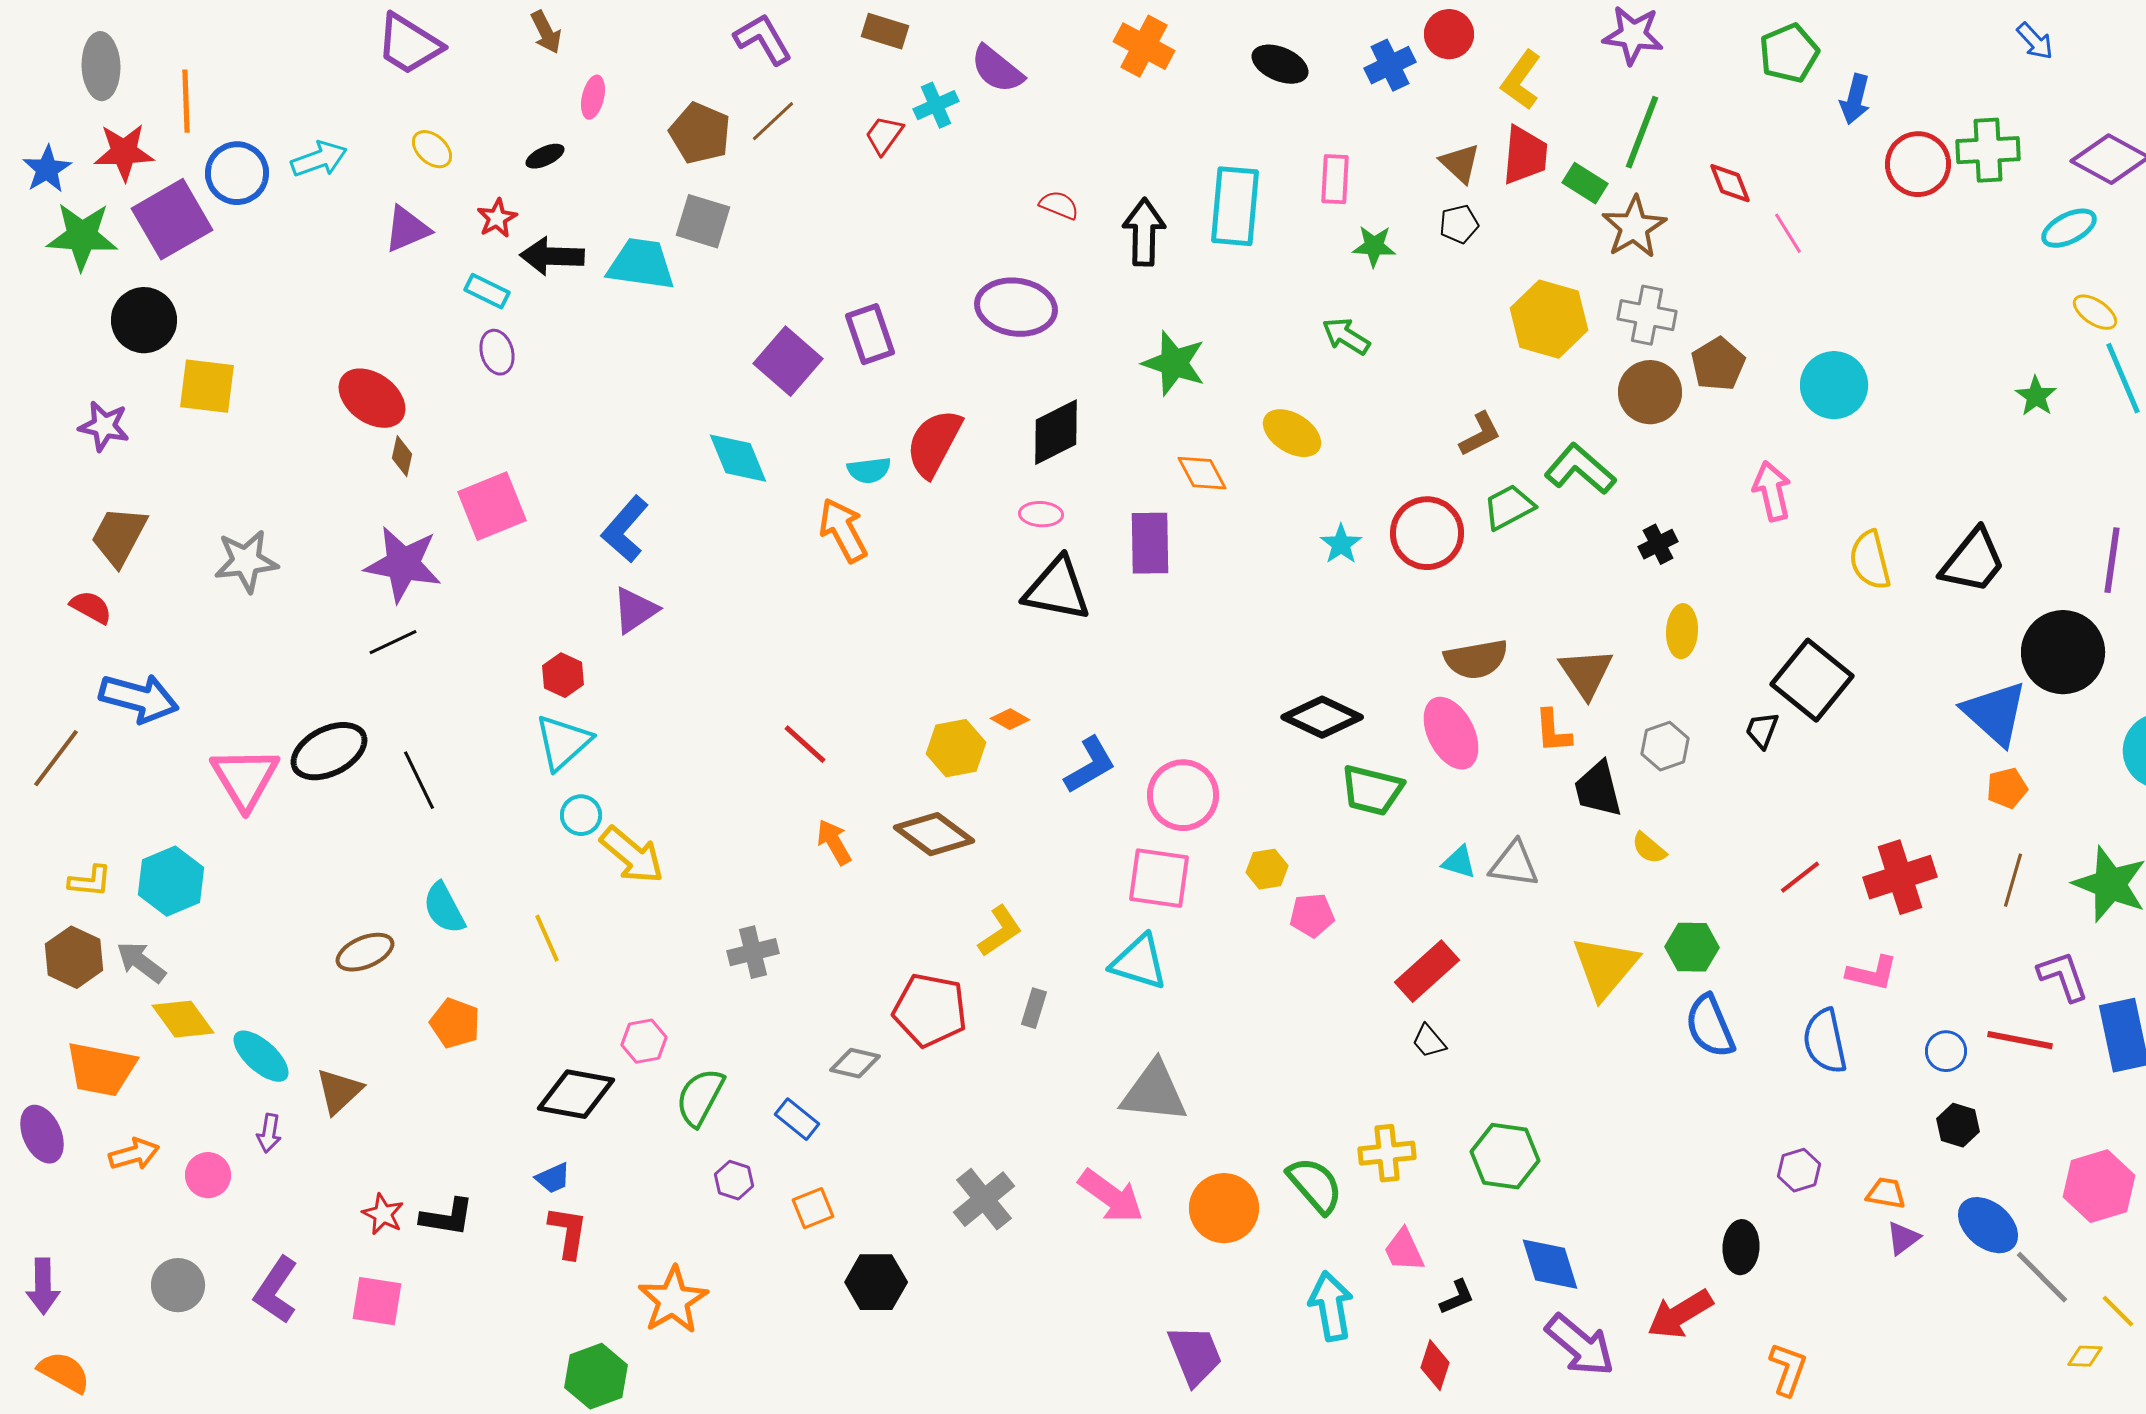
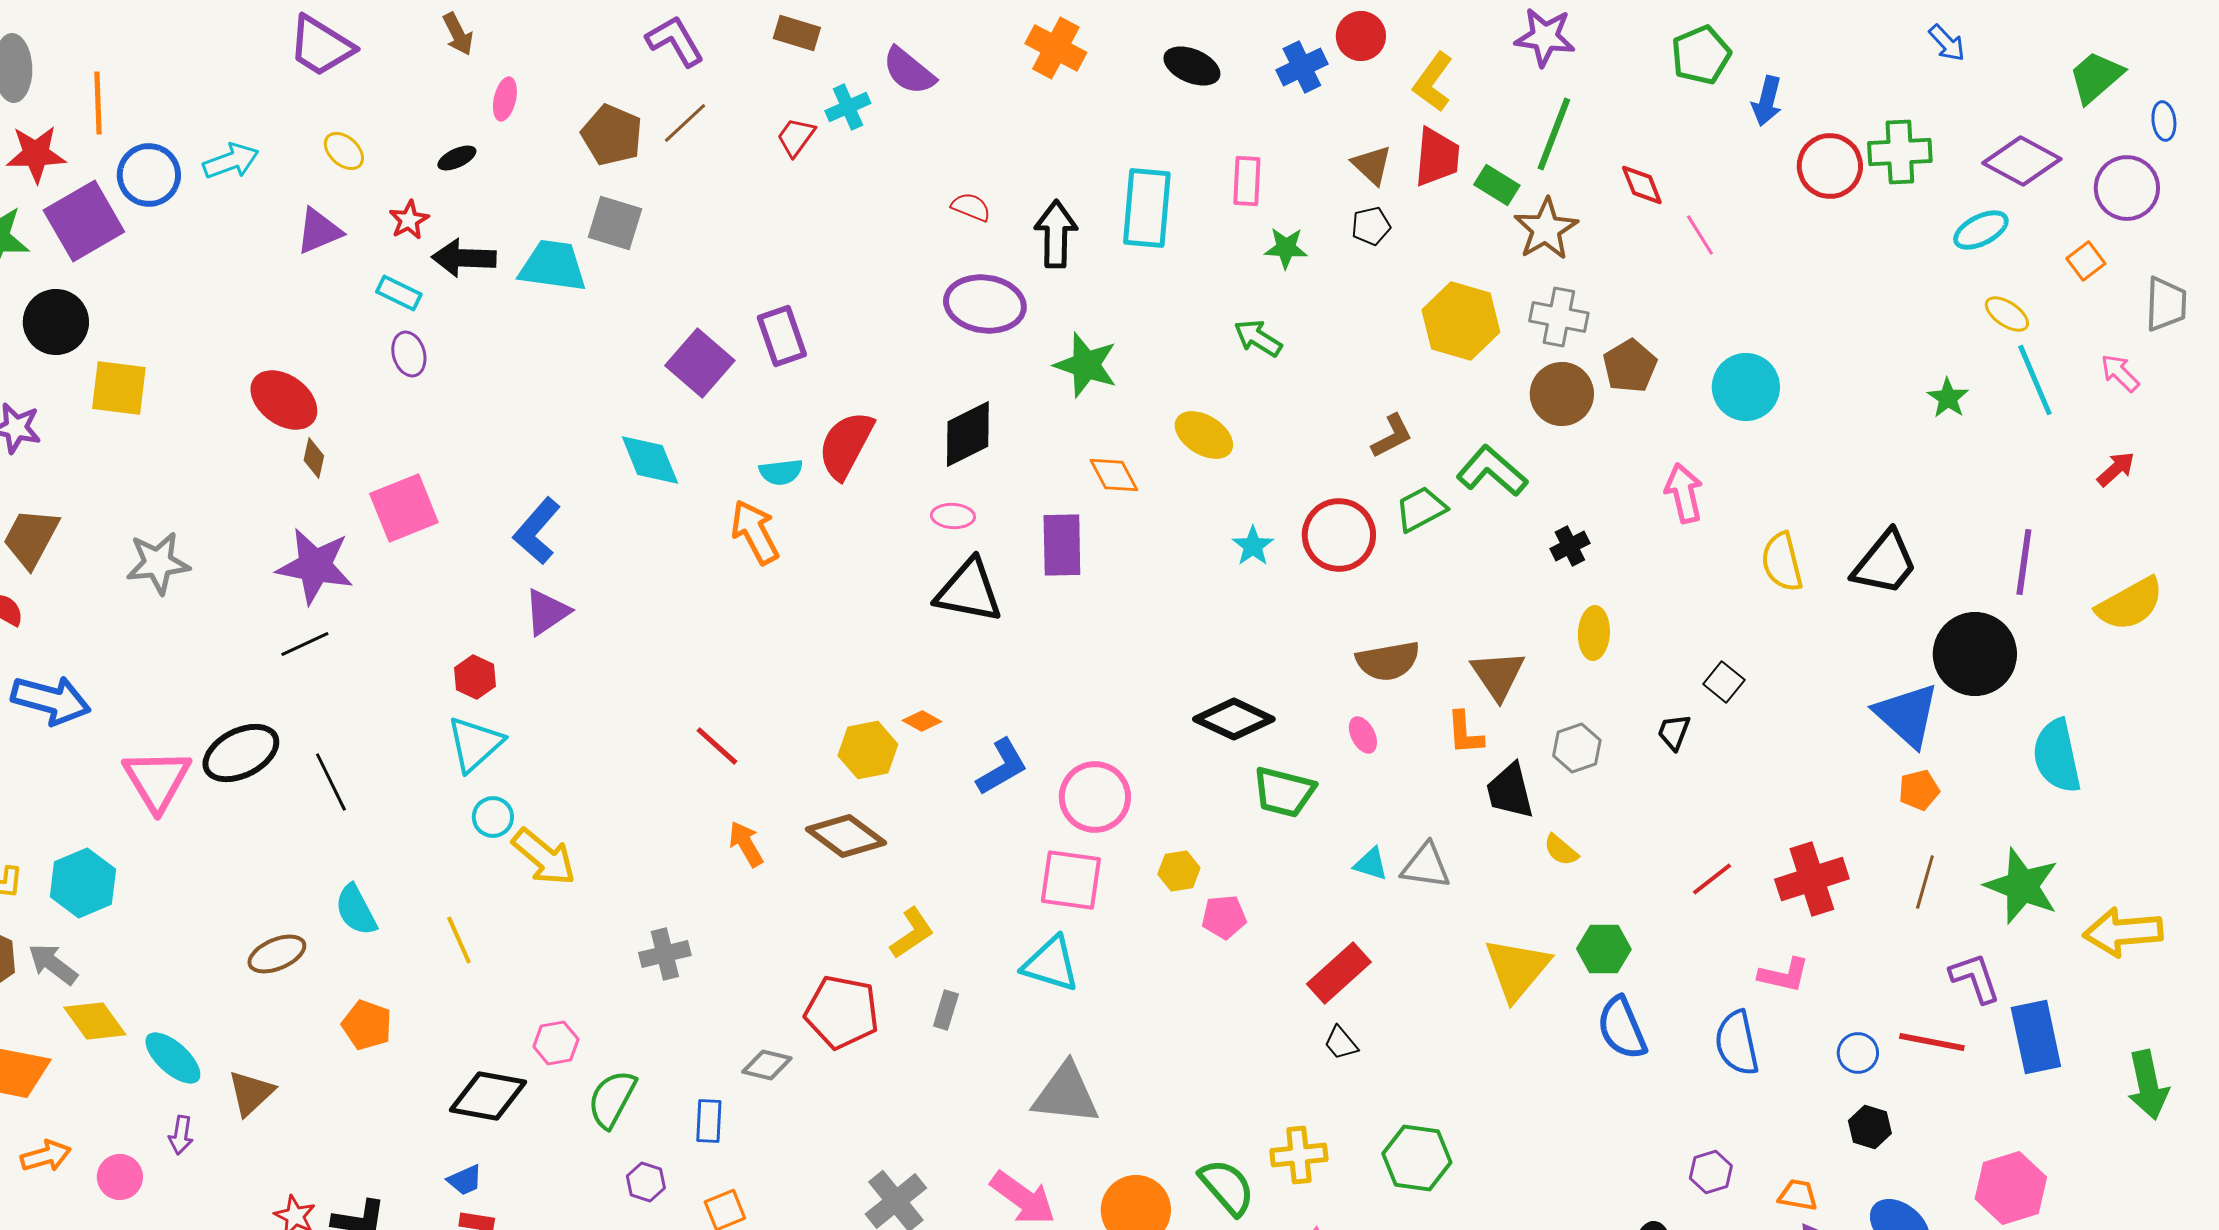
purple ellipse: (1016, 307) -> (985, 304), moved
black square: (1812, 680) -> (1724, 682), size x0.5
pink ellipse: (1451, 733) -> (1363, 735), size x0.5
blue rectangle: (797, 1119) -> (709, 1121), turned 54

